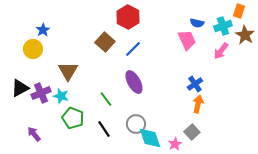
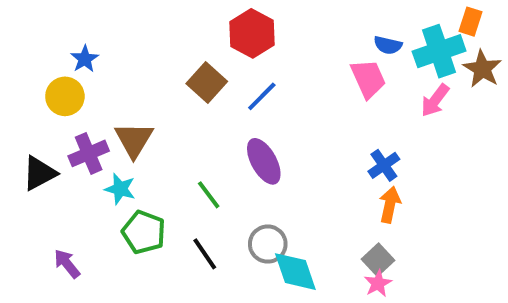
cyan cross: (223, 26) -> (439, 51), size x1.4
purple cross: (41, 93) -> (89, 153), moved
pink star: (175, 144) -> (378, 283), moved

